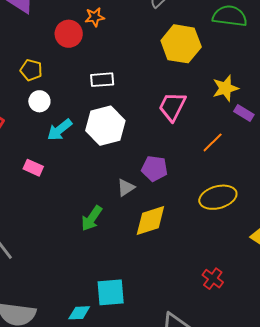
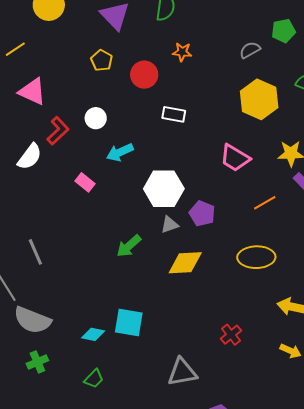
red circle: (69, 34) -> (144, 75), moved
yellow pentagon: (31, 70) -> (102, 60), moved
white circle: (39, 101) -> (96, 118), moved
pink trapezoid: (172, 107) -> (235, 158), turned -100
white hexagon: (105, 126) -> (164, 189), moved

